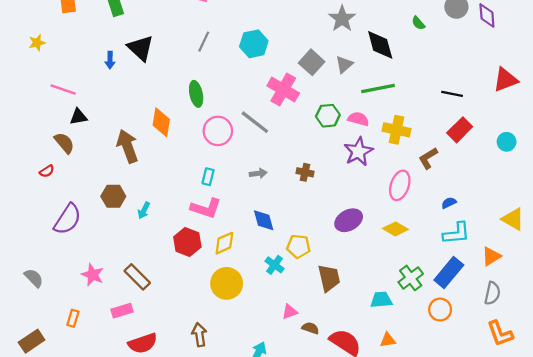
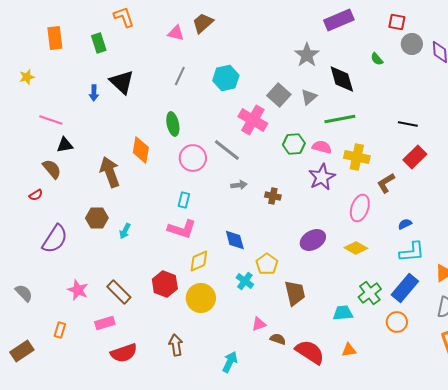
gray arrow: (258, 173) -> (239, 185), moved
red hexagon: (187, 242) -> (165, 284), moved
yellow pentagon: (298, 246) -> (267, 264), turned 30

